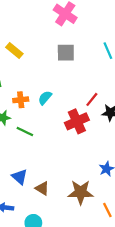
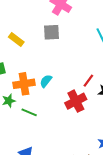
gray square: (66, 53) -> (51, 32), moved
orange cross: (21, 100) -> (24, 84), size x1.5

